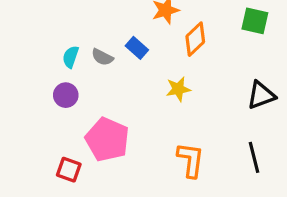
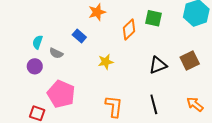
orange diamond: (195, 39) -> (129, 30), moved
gray semicircle: (102, 57) -> (56, 53), moved

